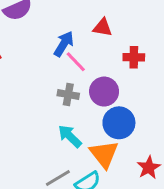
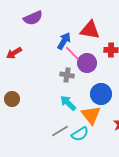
red triangle: (103, 27) -> (90, 30), size x1.5
purple circle: (104, 92) -> (87, 63), moved

